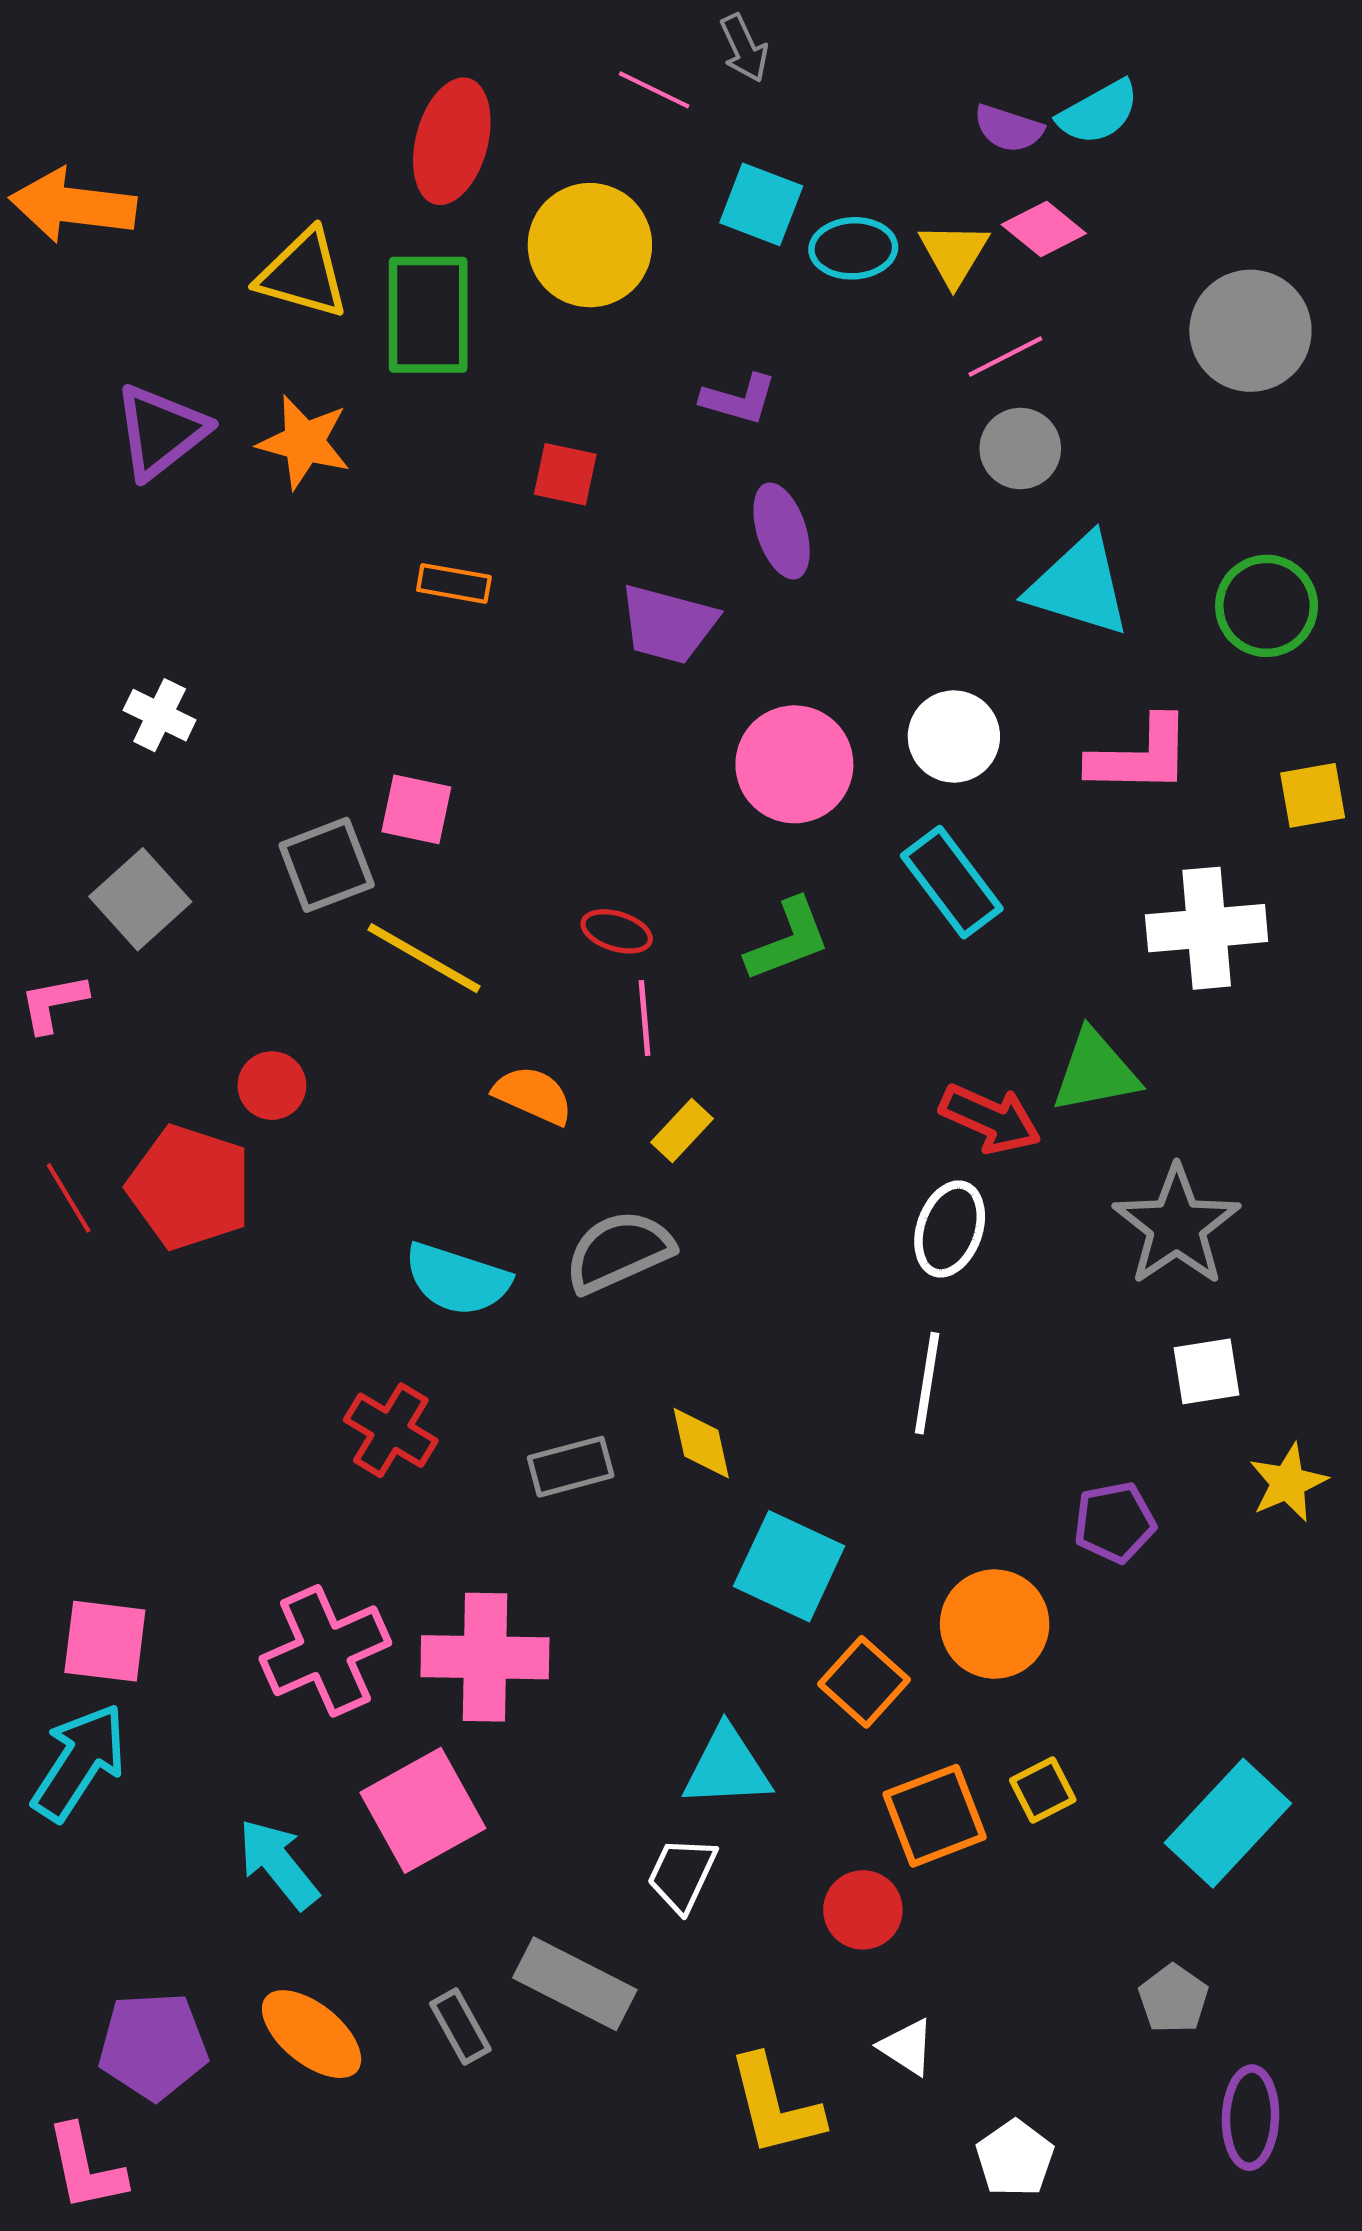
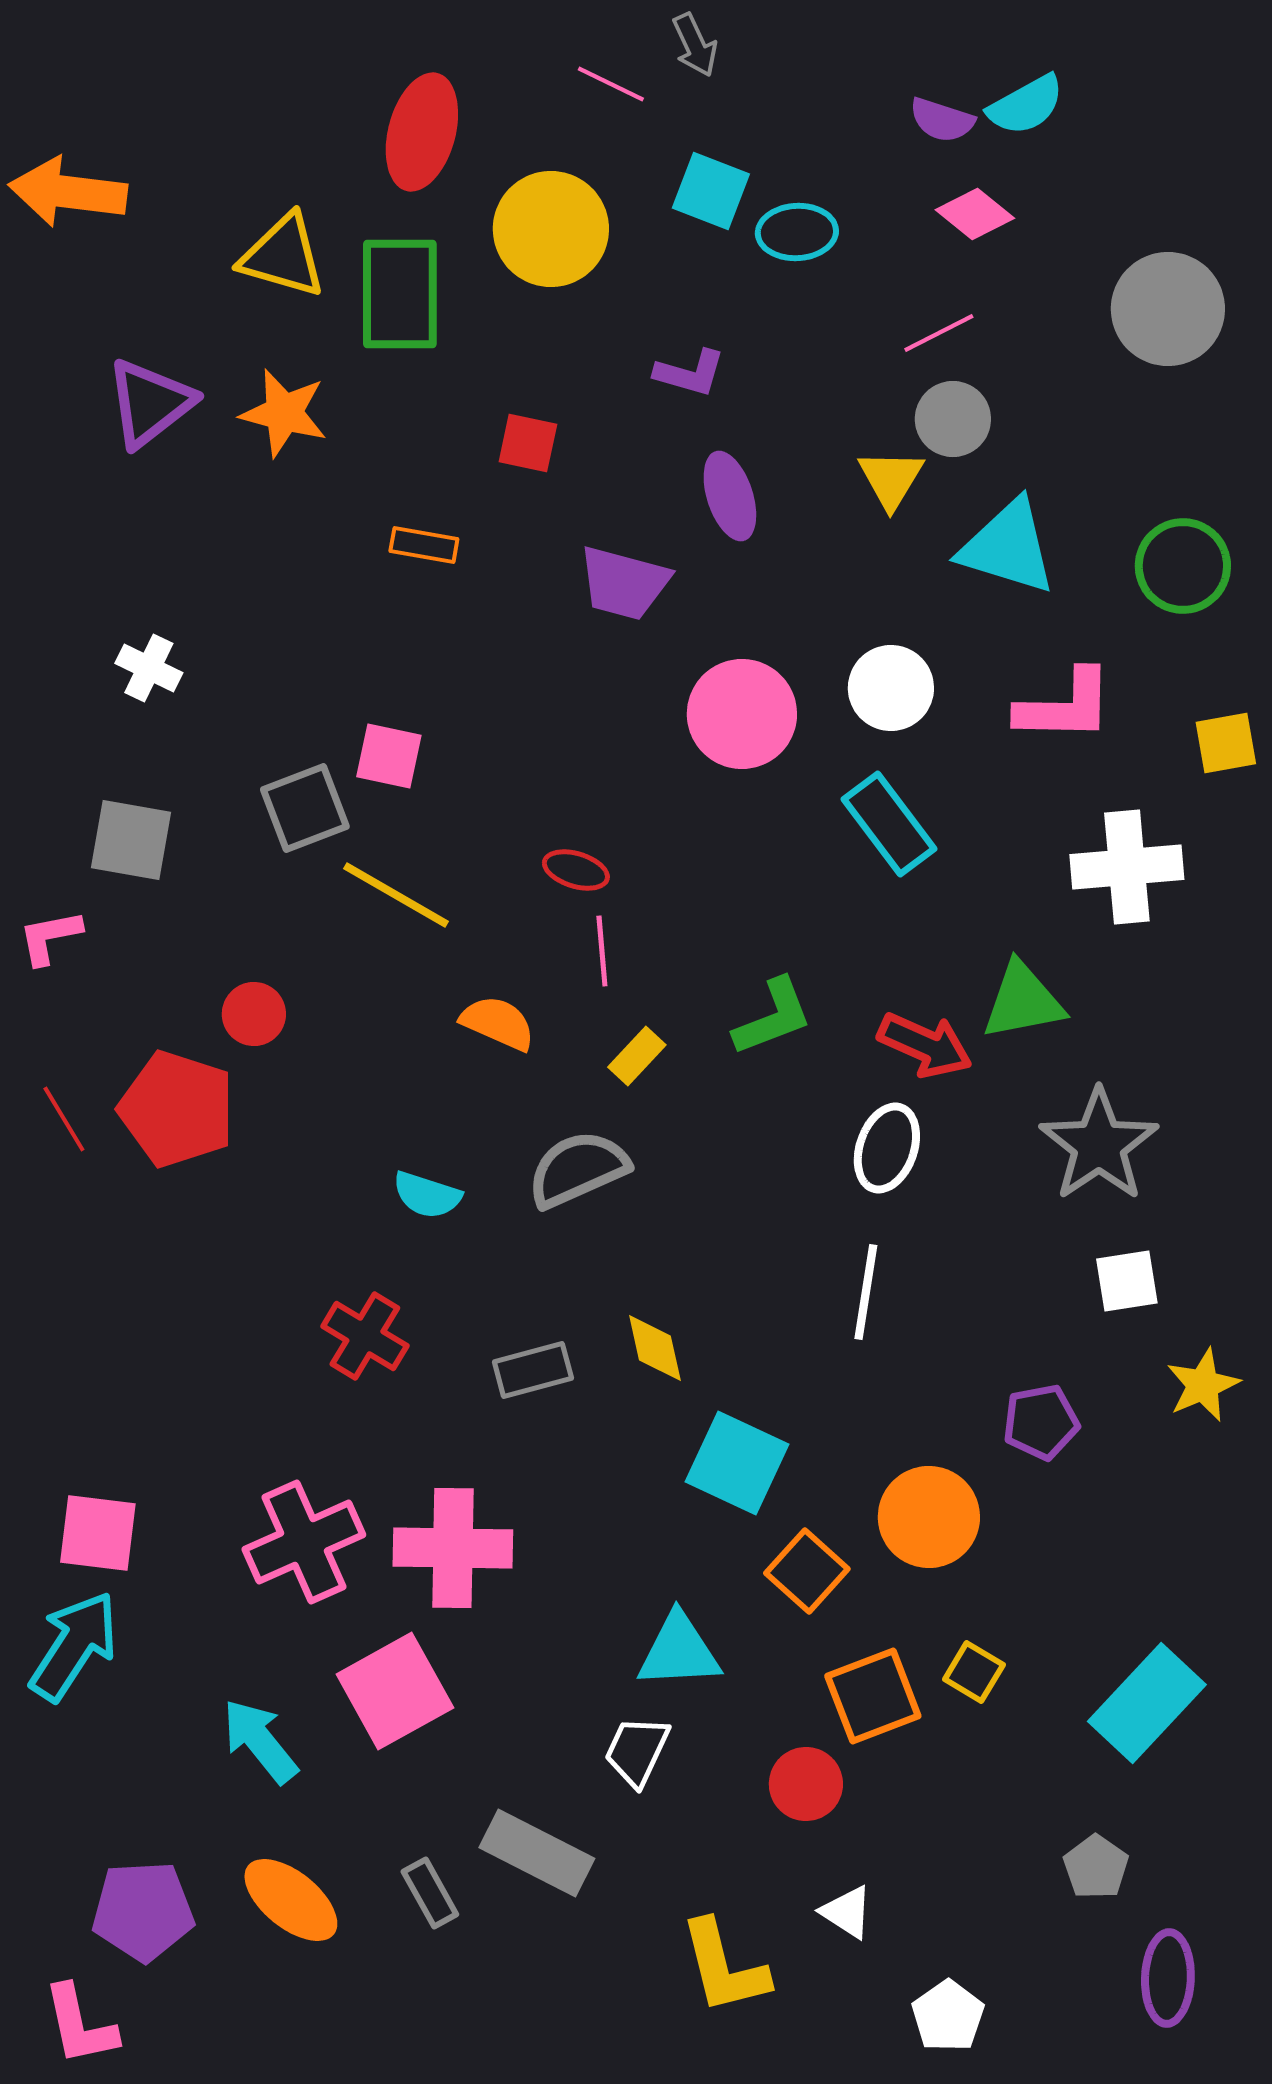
yellow triangle: (954, 254) -> (891, 479), moved
gray square: (140, 899) -> (131, 840), turned -38
green L-shape: (788, 940) -> (773, 1017), moved
cyan semicircle: (457, 1279) -> (427, 1195), size x0.7
yellow square: (1043, 1790) -> (974, 1672), turned -32

